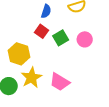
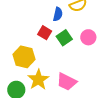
blue semicircle: (46, 11) -> (58, 14), moved

